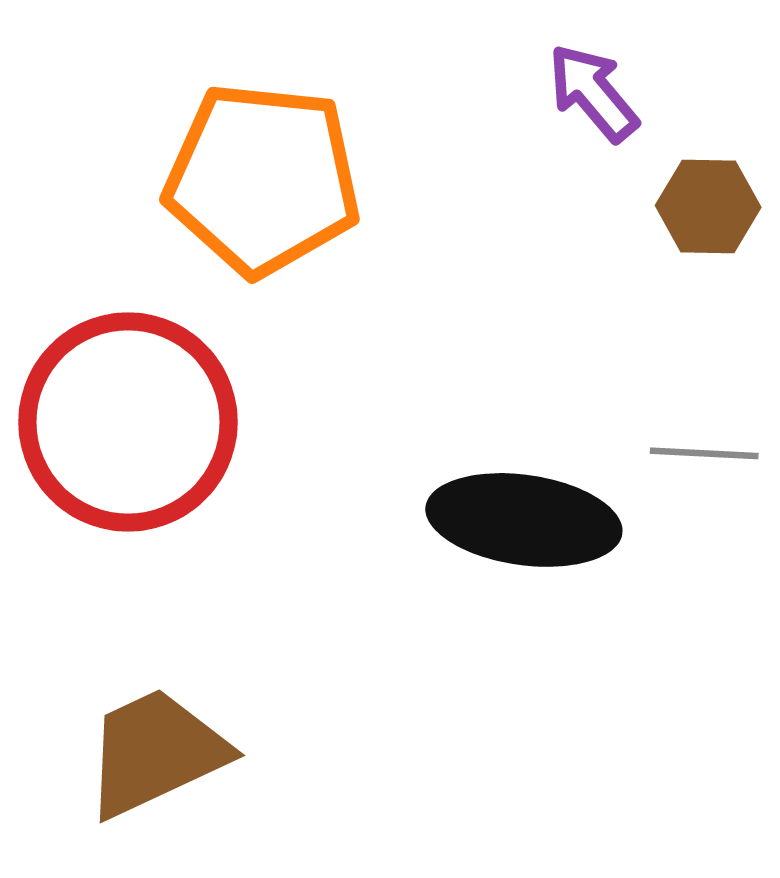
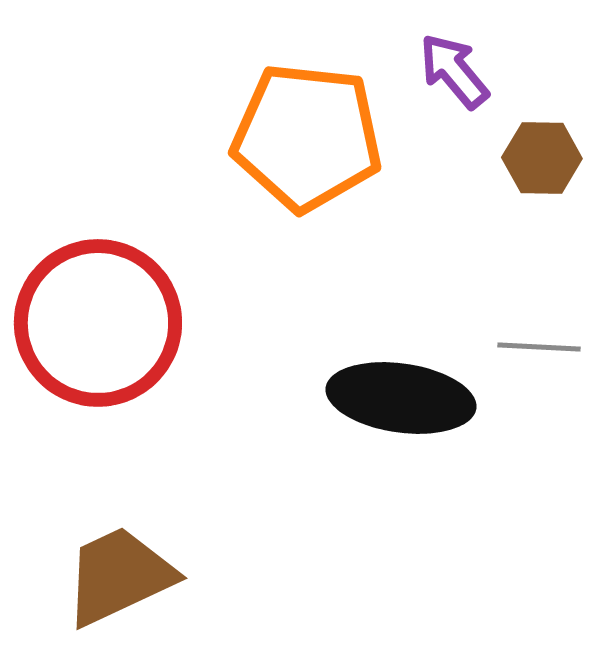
orange pentagon: (263, 179) -> (307, 137), moved

